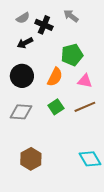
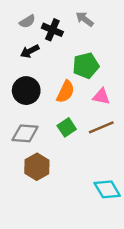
brown hexagon: (31, 159) -> (37, 167), moved

